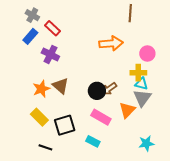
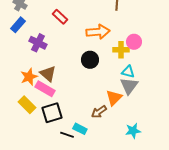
red rectangle: (52, 28) -> (60, 17), moved
yellow cross: (138, 73) -> (121, 50), moved
brown arrow: (109, 89) -> (99, 112), moved
black circle: (97, 91) -> (90, 60), moved
pink rectangle: (101, 117) -> (45, 89), moved
black line: (45, 147) -> (67, 135), moved

